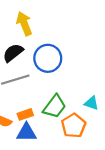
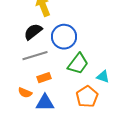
green trapezoid: (54, 107) -> (78, 64), moved
orange rectangle: (25, 114) -> (44, 78), moved

